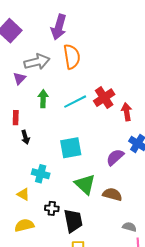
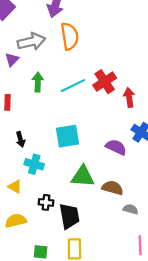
black arrow: (25, 137) -> (20, 139), moved
purple semicircle: (115, 157) -> (116, 147), turned 66
green triangle: (85, 184) -> (83, 176), turned -40
gray semicircle: (129, 227) -> (131, 209), moved

